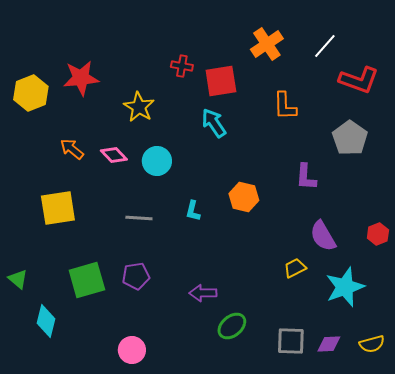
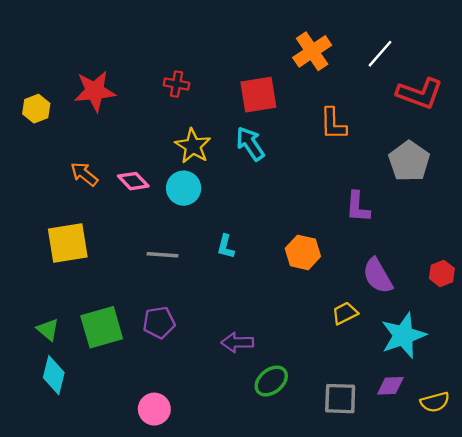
red cross: (182, 66) -> (177, 84), moved
yellow hexagon: (31, 93) -> (36, 109), size x0.7
yellow star: (139, 107) -> (193, 146), moved
orange hexagon: (244, 197) -> (303, 252), moved
green triangle: (18, 279) -> (48, 330), moved
purple diamond: (329, 344) -> (390, 386), moved

